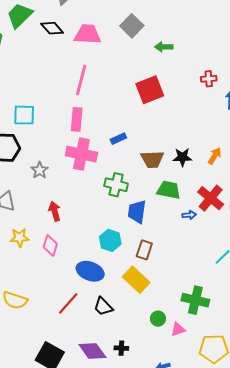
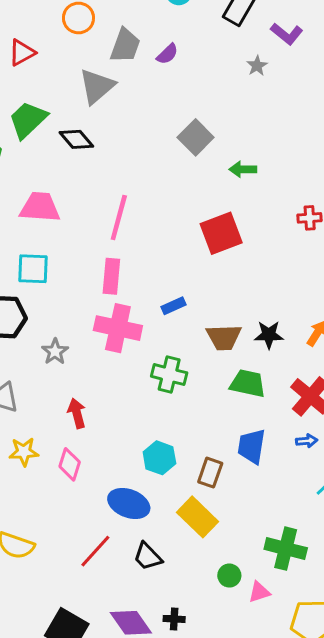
pink trapezoid: (88, 34) -> (40, 207), moved
blue trapezoid: (137, 212) -> (252, 446), moved
blue arrow: (189, 215) -> (307, 441), moved

